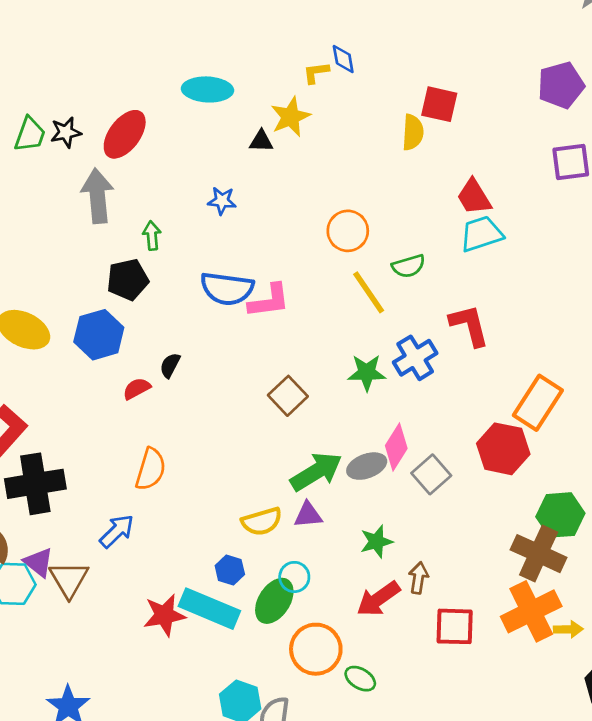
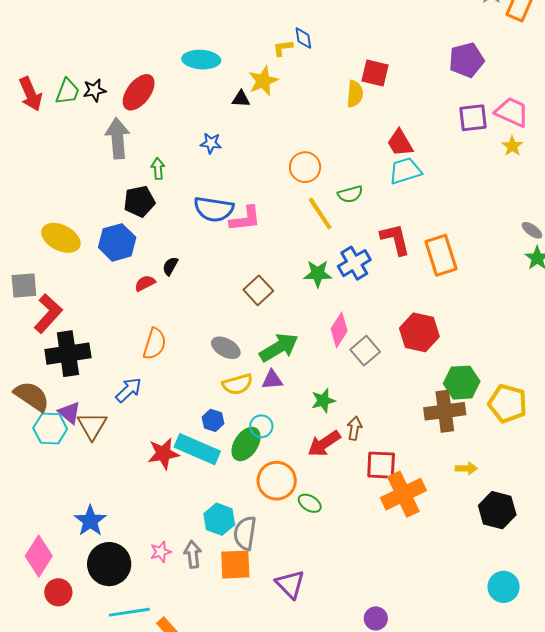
orange rectangle: (538, 403) -> (441, 255), moved, turned -51
gray ellipse: (367, 466) -> (226, 348), moved, turned 48
brown cross: (539, 554) -> (445, 411), turned -33
orange cross: (531, 611) -> (403, 494), moved

